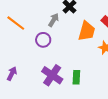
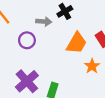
gray arrow: (54, 20) -> (44, 22), turned 48

